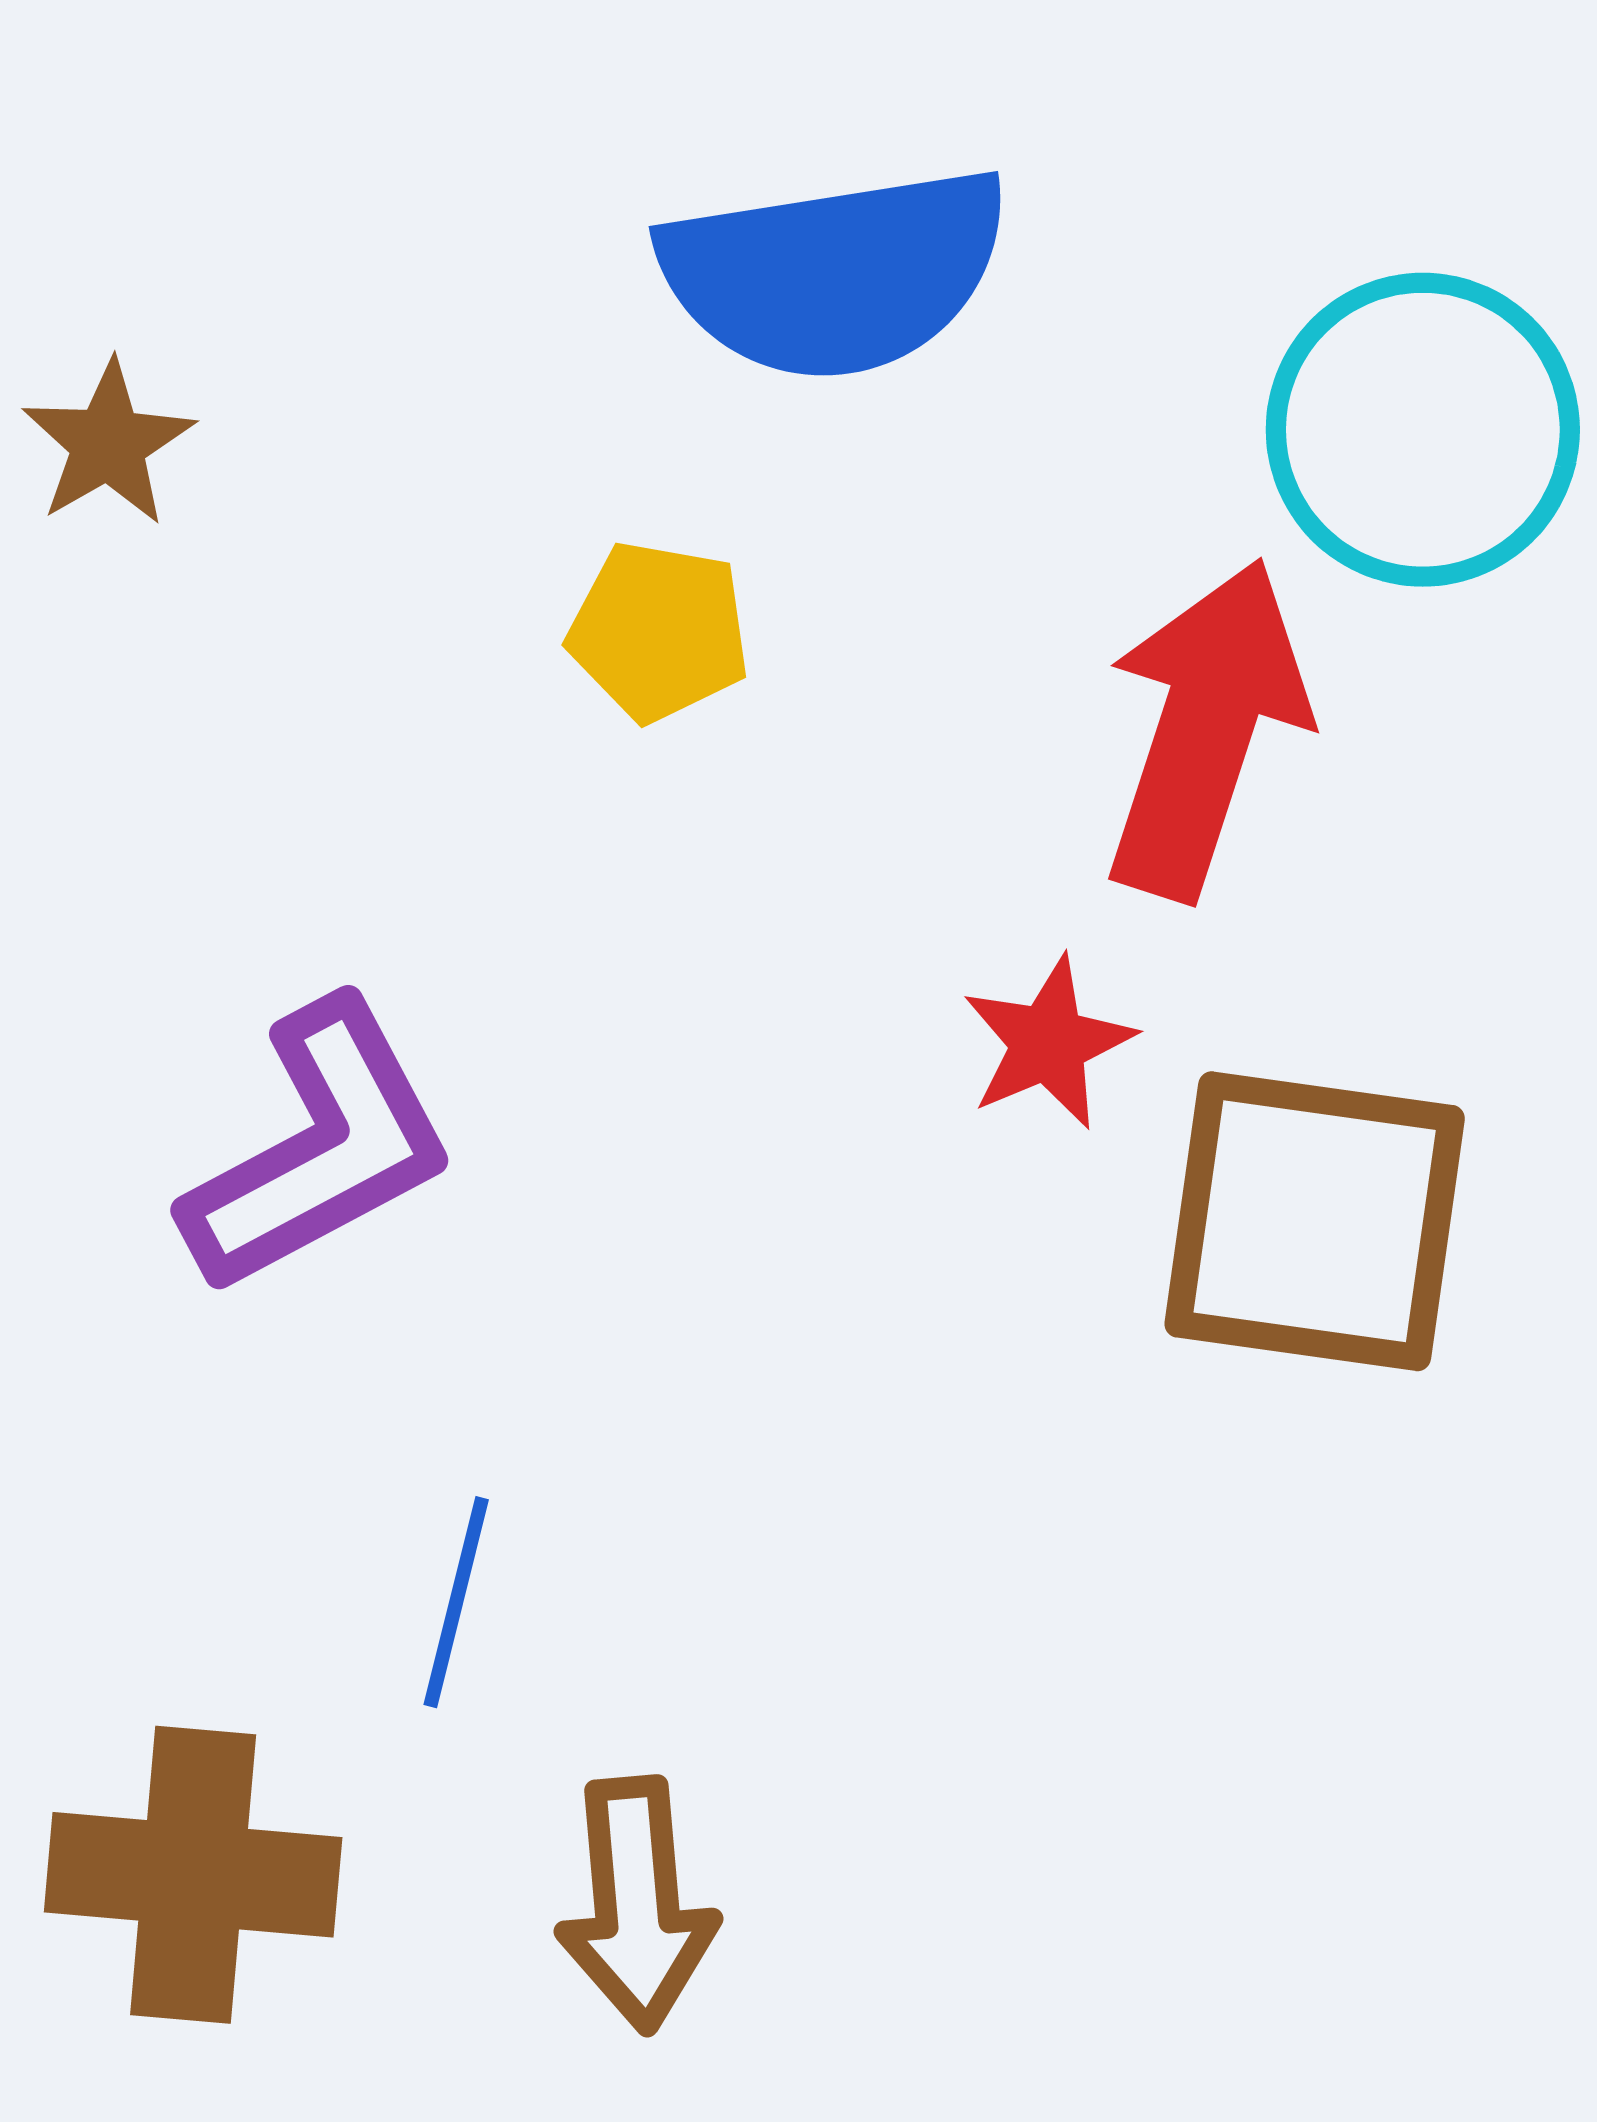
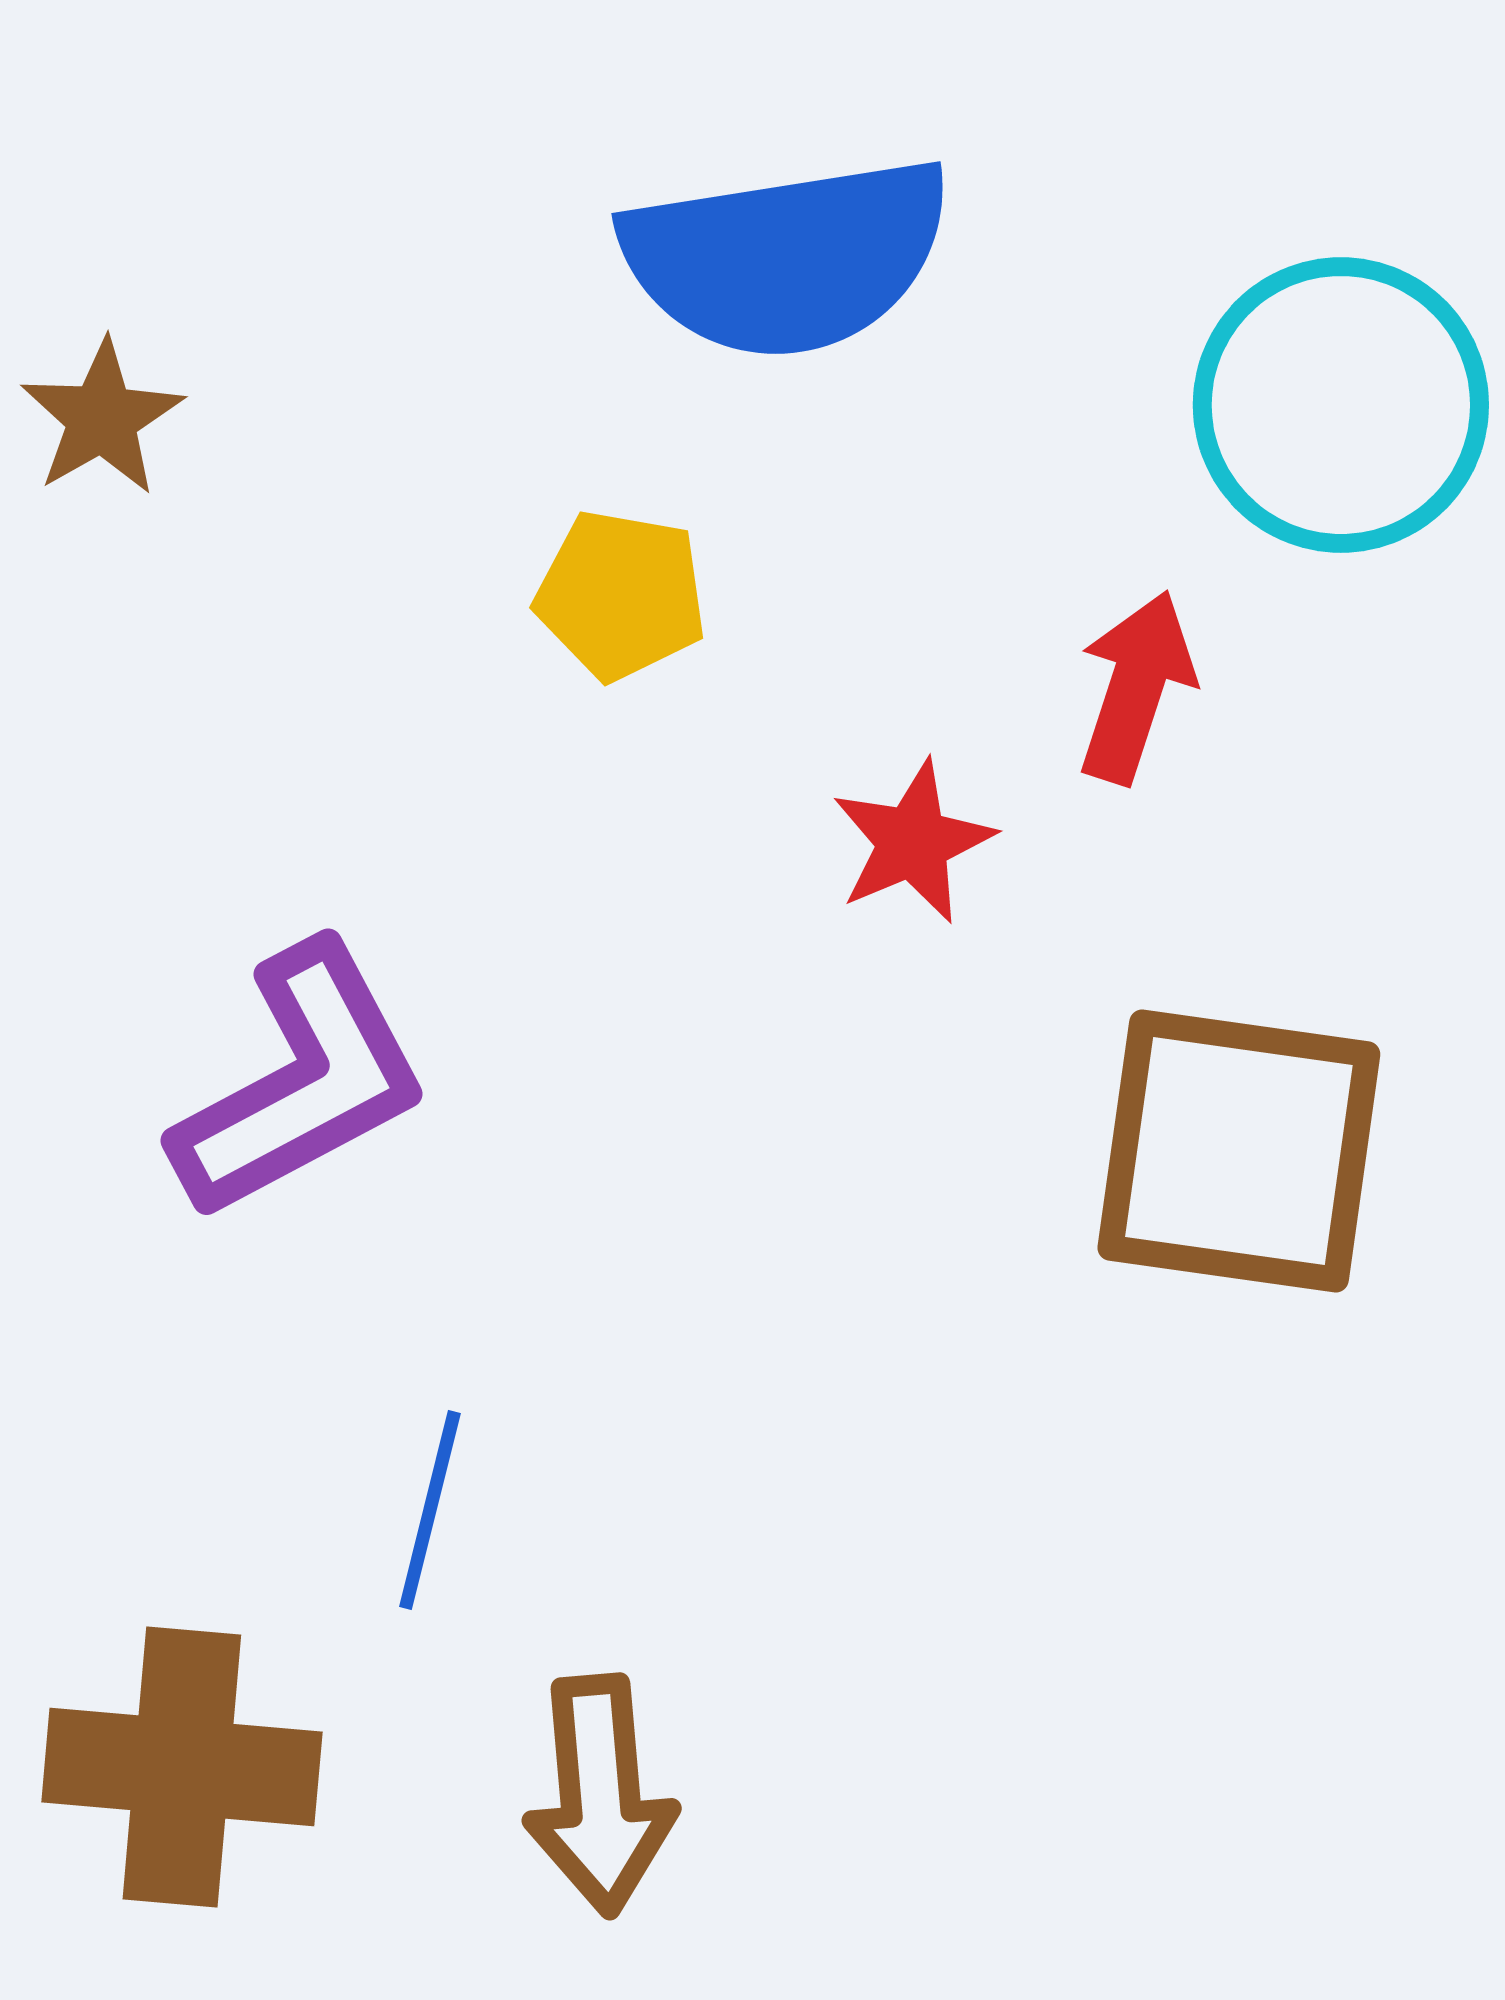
red arrow: (1205, 729) -> (1136, 687), size x0.6
red star: (1048, 1043) -> (913, 842), moved

